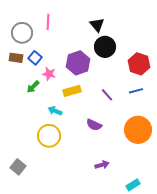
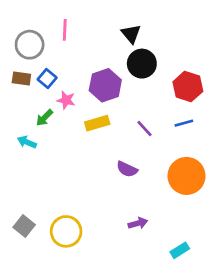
cyan arrow: (55, 111) -> (27, 142), moved
yellow circle: (49, 136) -> (66, 231), moved

